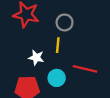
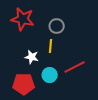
red line: (85, 69) -> (75, 67), turned -40

